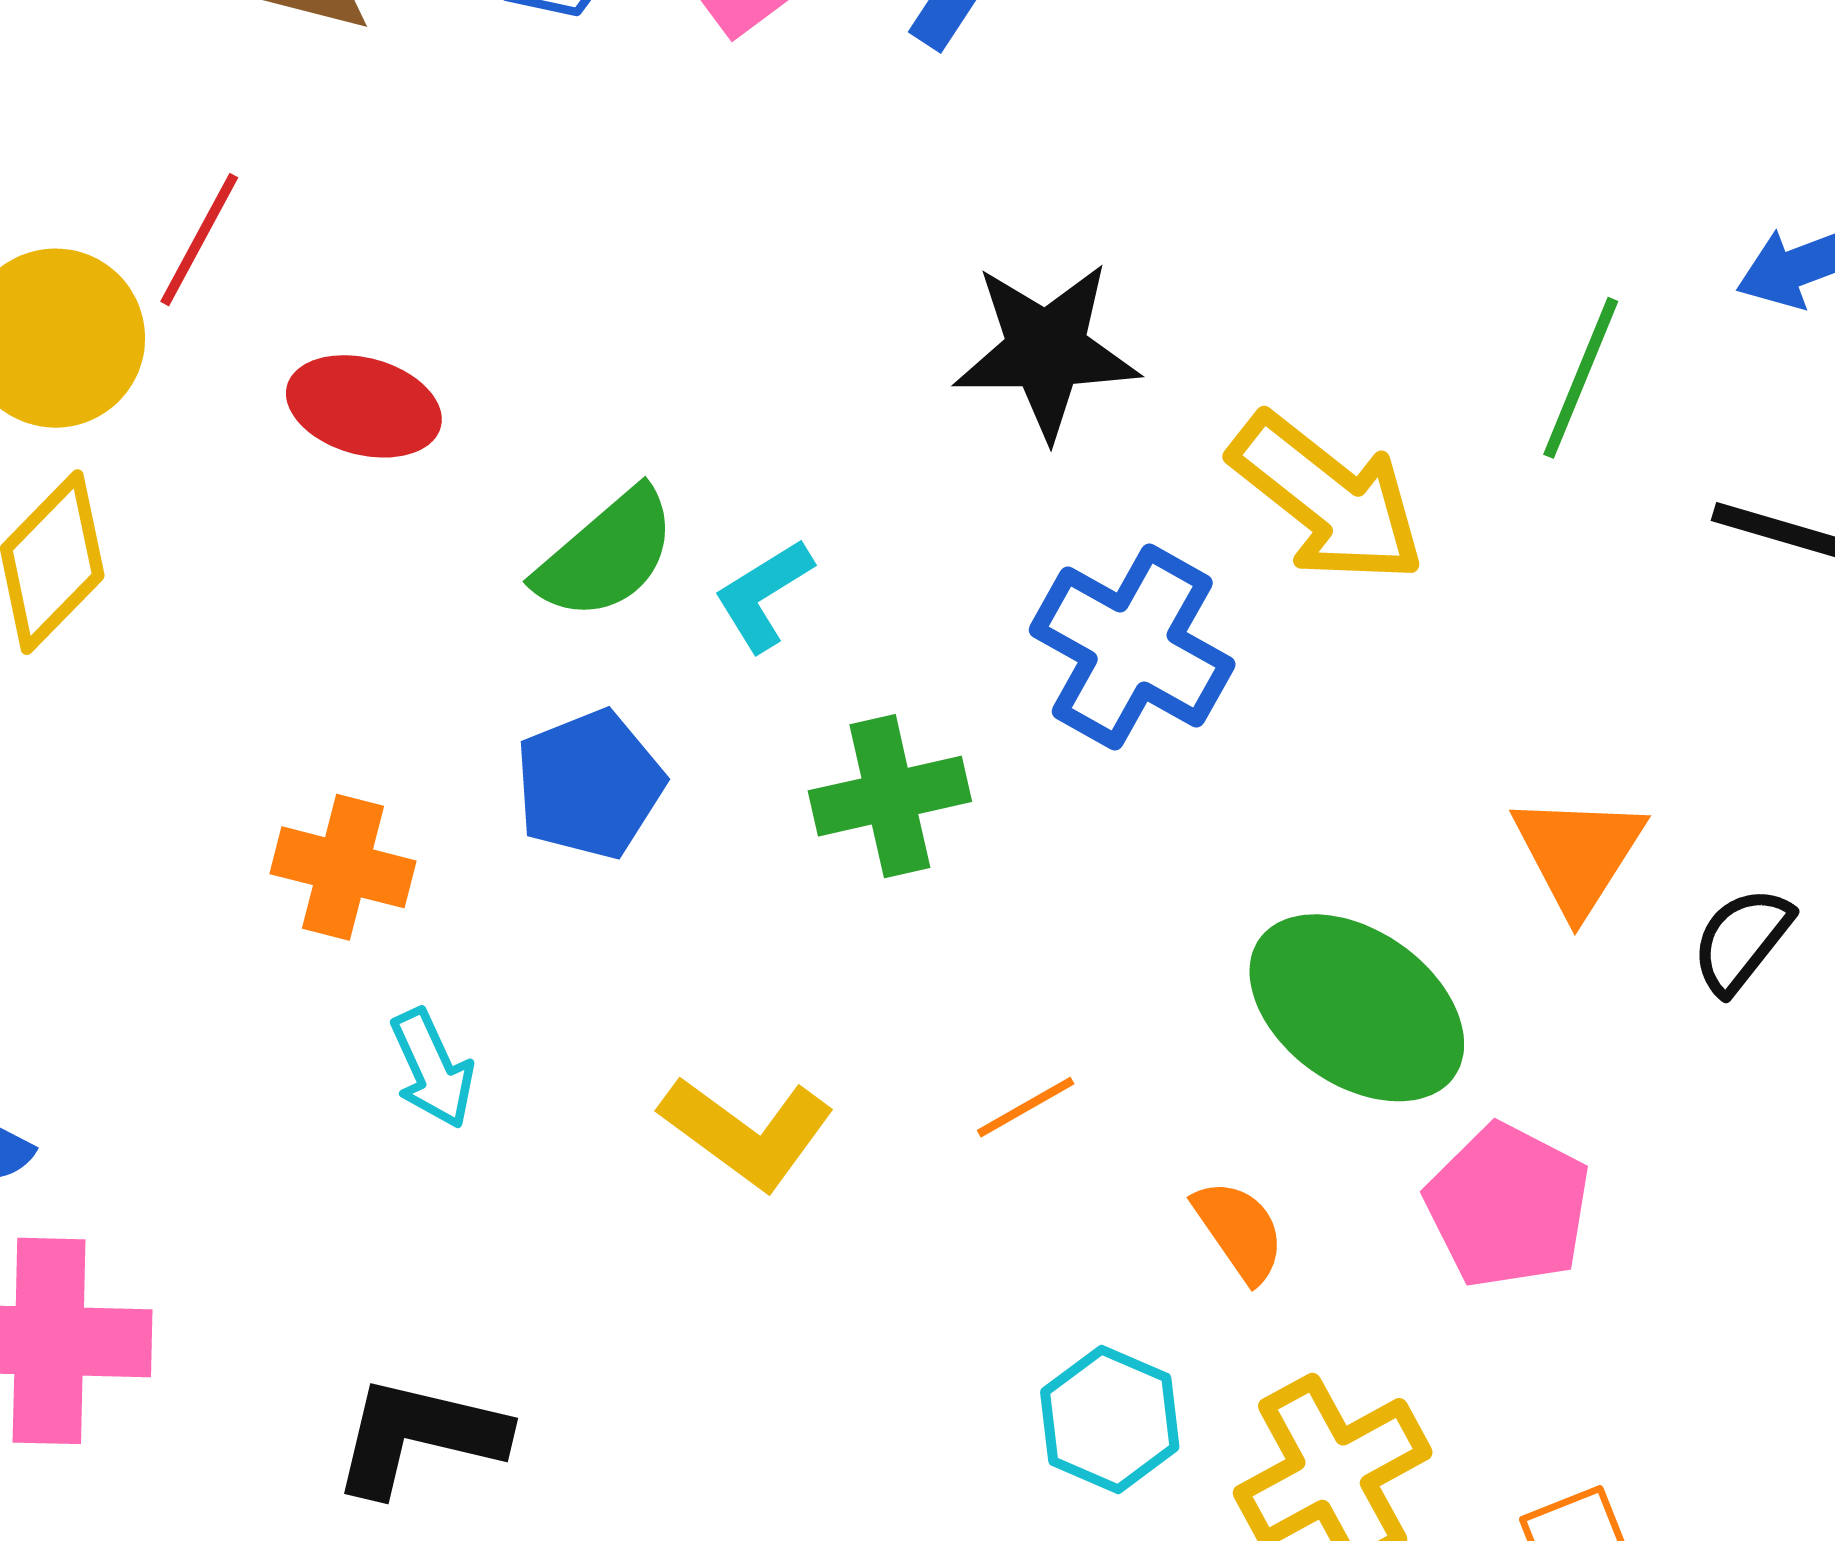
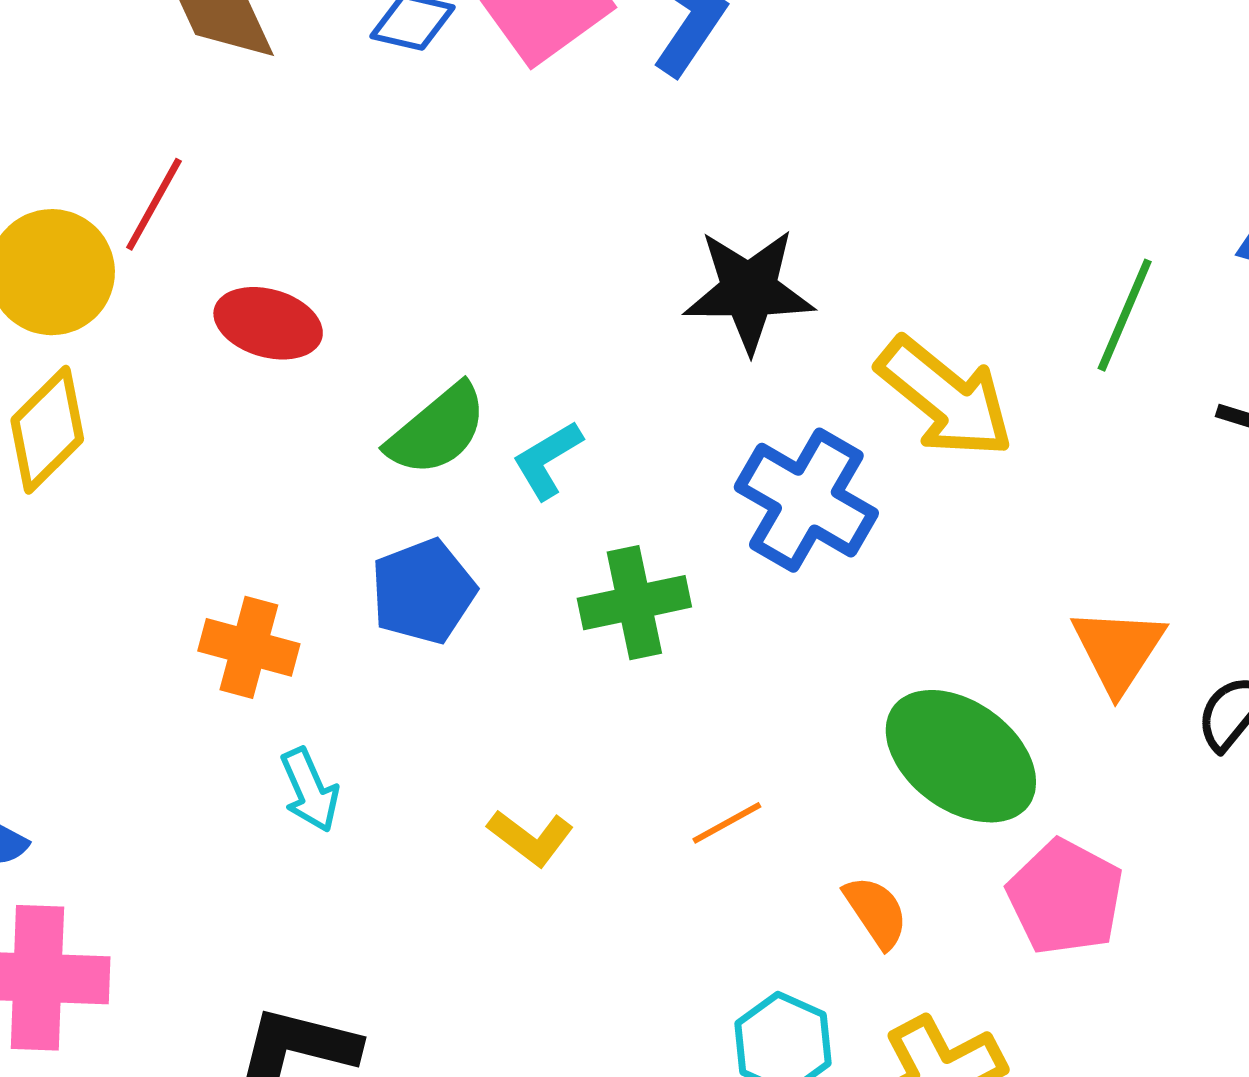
yellow L-shape: (747, 1132) -> (531, 838), size x0.7

